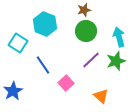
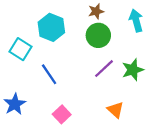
cyan arrow: (119, 37) -> (136, 20), moved
pink square: (66, 83) -> (62, 114), moved

